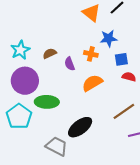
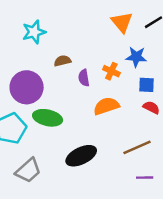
cyan star: (20, 50) -> (34, 32), moved
gray trapezoid: (57, 146) -> (28, 171), moved, turned 100

